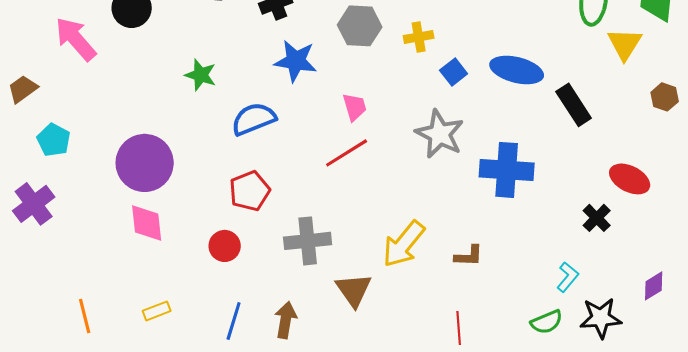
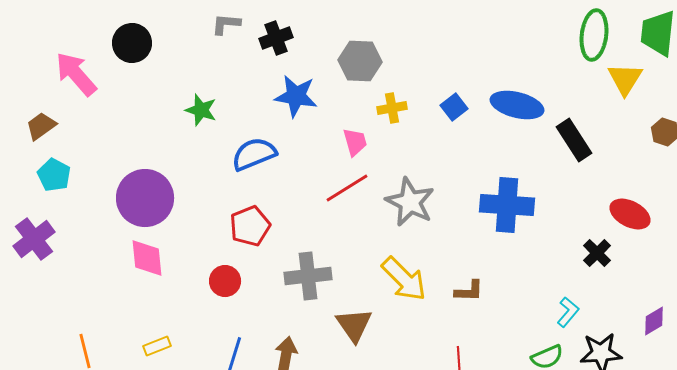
yellow cross: (419, 37) -> (392, 108), moved
brown trapezoid: (23, 89) -> (41, 126), moved
gray star: (440, 134) -> (410, 202), moved
yellow arrow: (404, 244) -> (404, 279), turned -84

